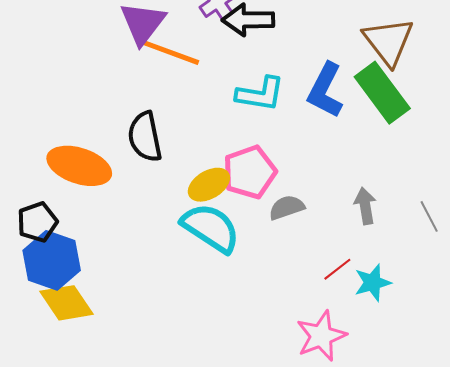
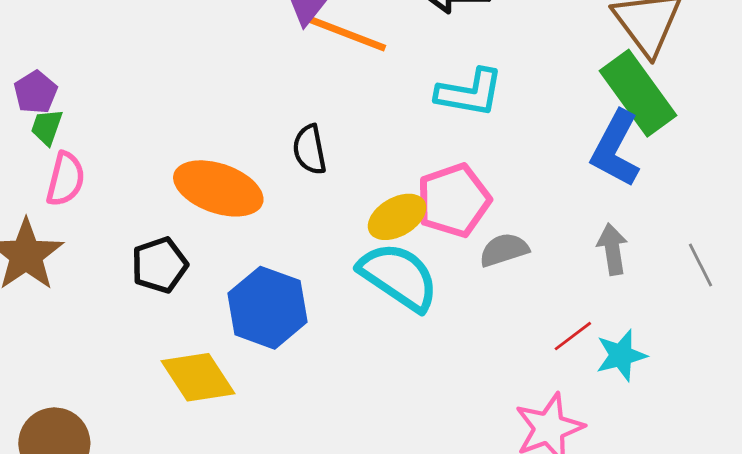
blue L-shape: (325, 90) -> (616, 149), moved
black semicircle: (145, 137) -> (310, 150), size x0.7
blue hexagon: (52, 260) -> (267, 308), moved

